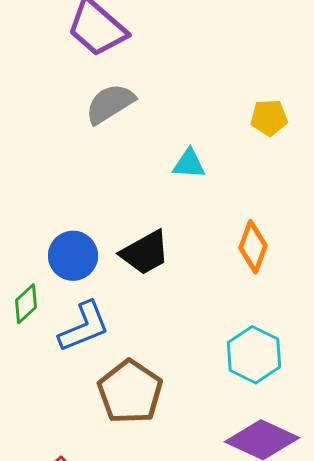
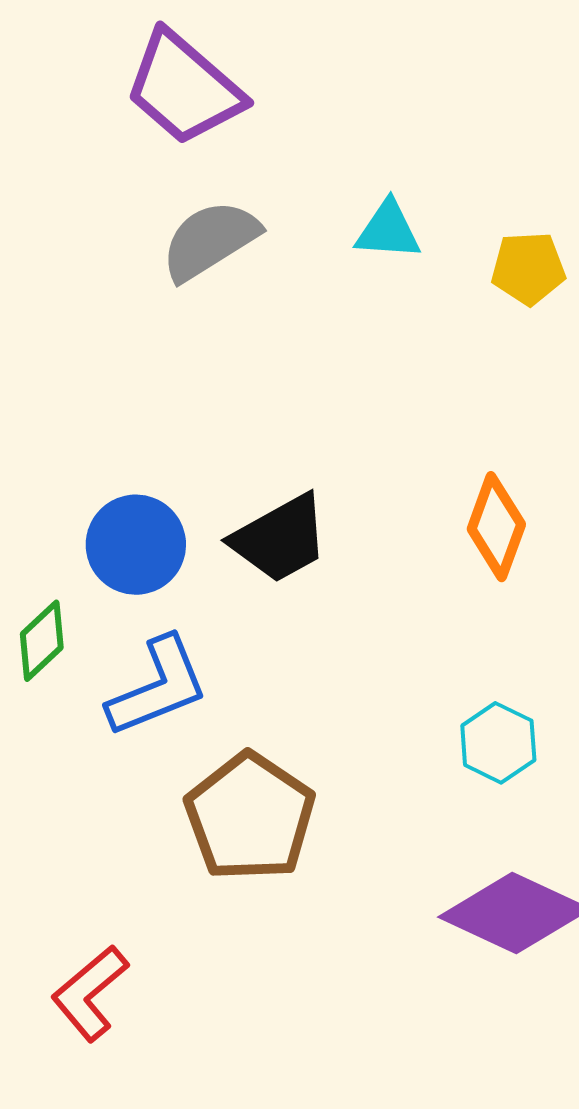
cyan triangle: (189, 164) -> (388, 230), moved
cyan hexagon: (254, 355) -> (498, 743), size x0.7

